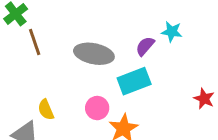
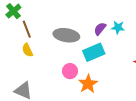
cyan star: (172, 32) -> (118, 27), moved
yellow semicircle: (46, 110) -> (27, 50), moved

